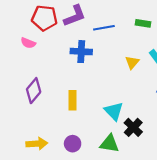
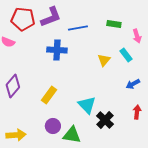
yellow rectangle: (73, 100) -> (49, 95), turned 36
purple circle: (73, 144) -> (53, 126), moved
green triangle: (109, 144) -> (72, 135), moved

